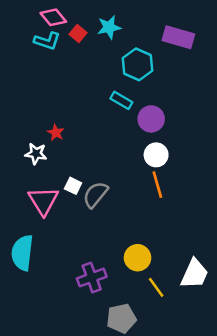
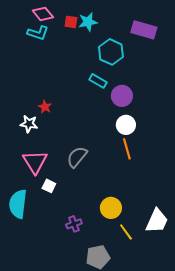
red square: (78, 33) -> (71, 22), moved, turned -32
white square: (73, 186) -> (49, 186), moved
purple cross: (92, 278) -> (74, 224), size x0.7

